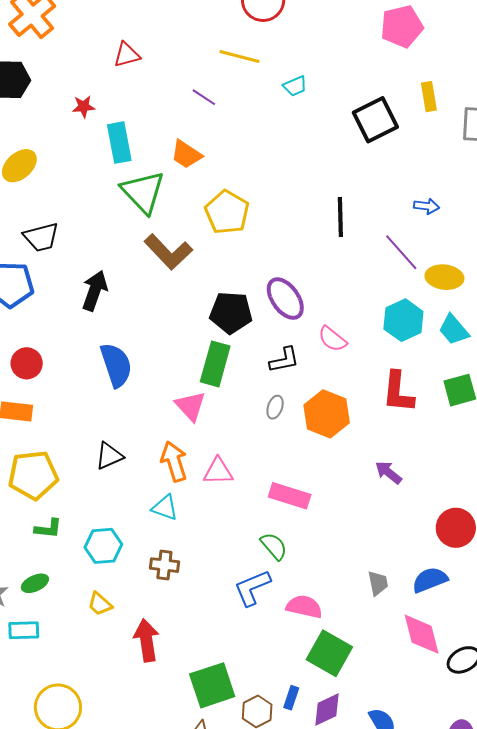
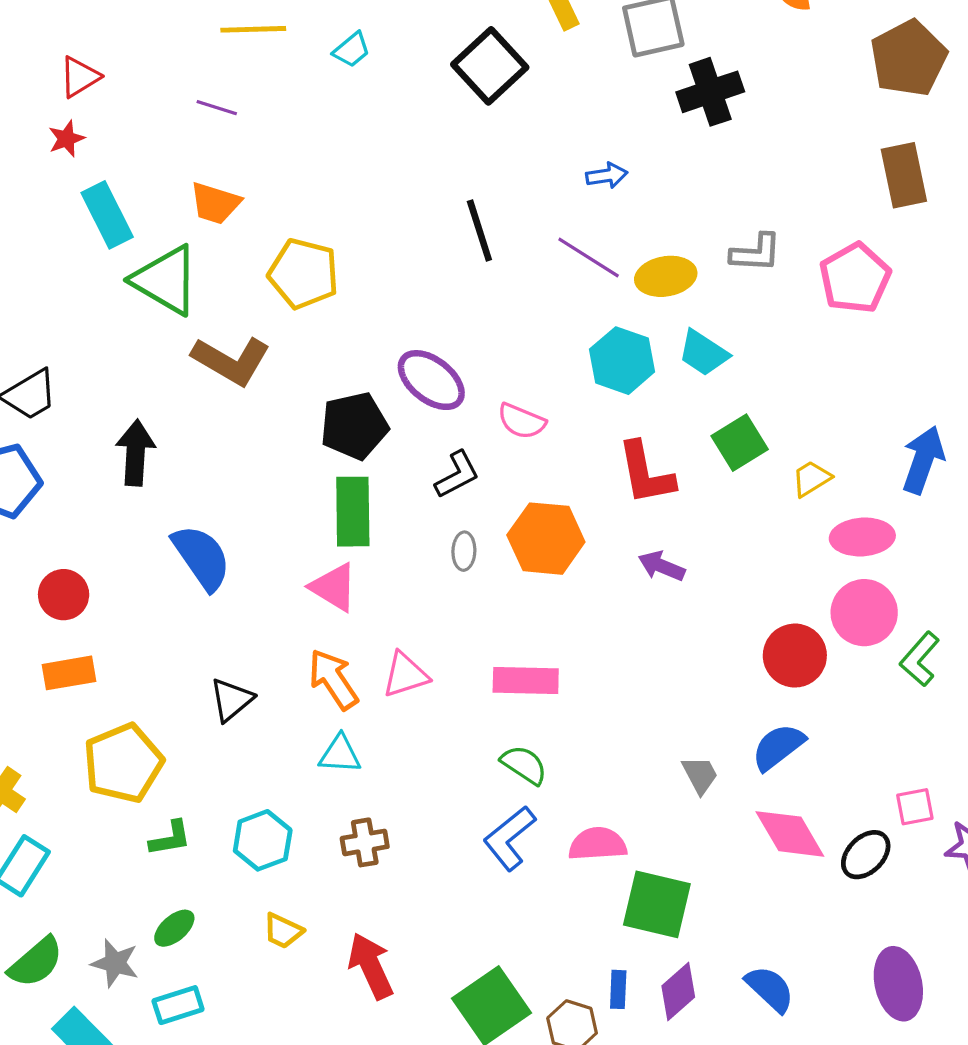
red star: (84, 107) -> (66, 139), moved
purple arrow: (388, 472) -> (662, 566), moved

